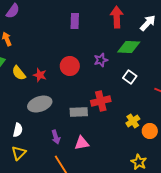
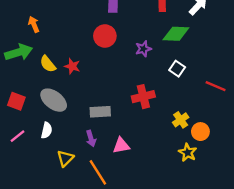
red circle: (70, 66) -> (105, 36), moved
gray ellipse: (40, 104) -> (54, 100), moved, turned 55
gray rectangle: (79, 112) -> (100, 112), moved
yellow triangle: (19, 153) -> (65, 158), moved
yellow star: (139, 162) -> (188, 153), moved

